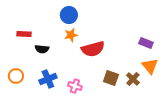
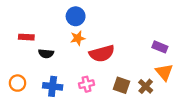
blue cross: (48, 79) -> (53, 86), turned 30
pink cross: (75, 86) -> (87, 84), moved, turned -32

